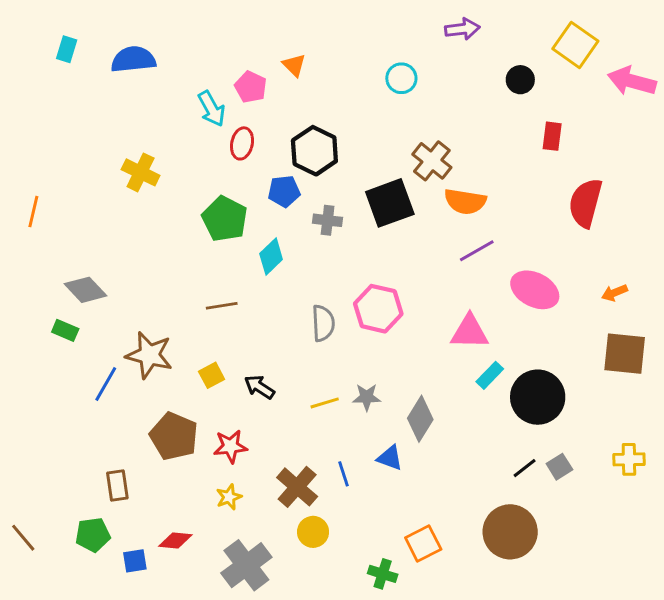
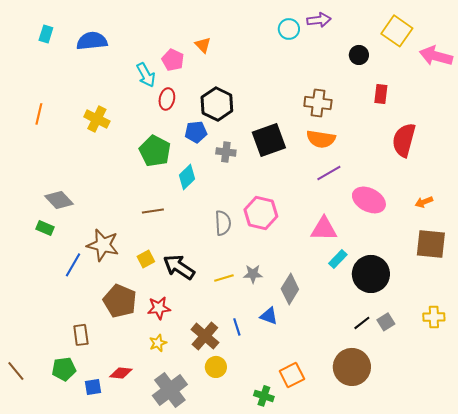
cyan circle: (401, 78) -> (289, 29), moved
brown cross: (432, 161) -> (318, 103), moved, turned -32
orange line: (33, 212) -> (39, 114), moved
black arrow: (259, 387) -> (179, 267), size x1.5

